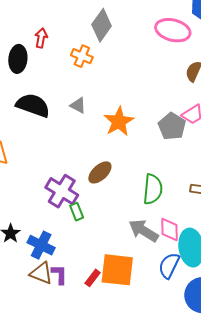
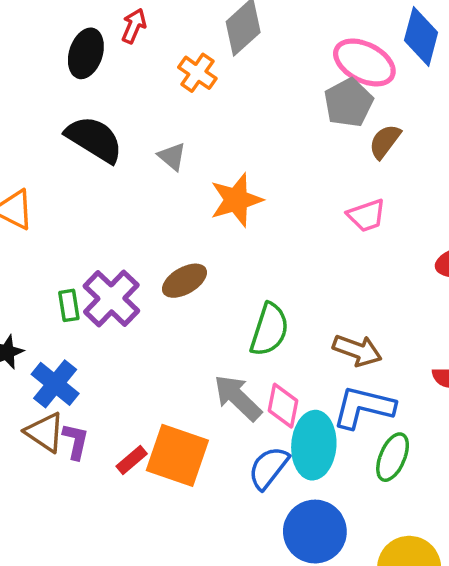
gray pentagon: (172, 126) -> (348, 103), moved
green rectangle: (77, 212) -> (69, 305), moved

